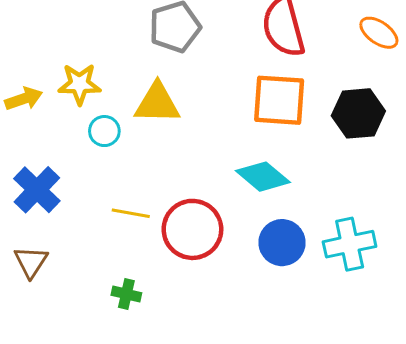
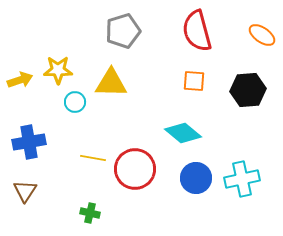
orange square: (279, 100) -> (194, 81), size x0.6
blue cross: (37, 190) -> (29, 142), turned 36

